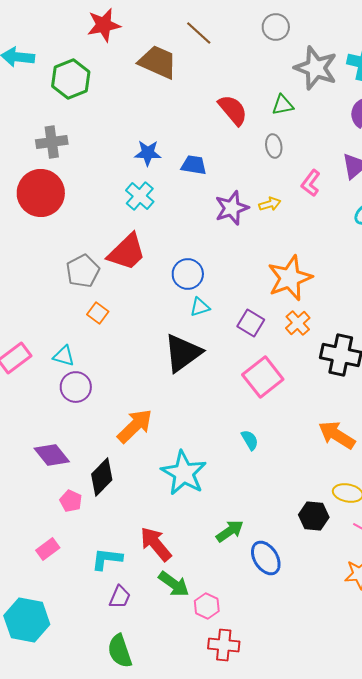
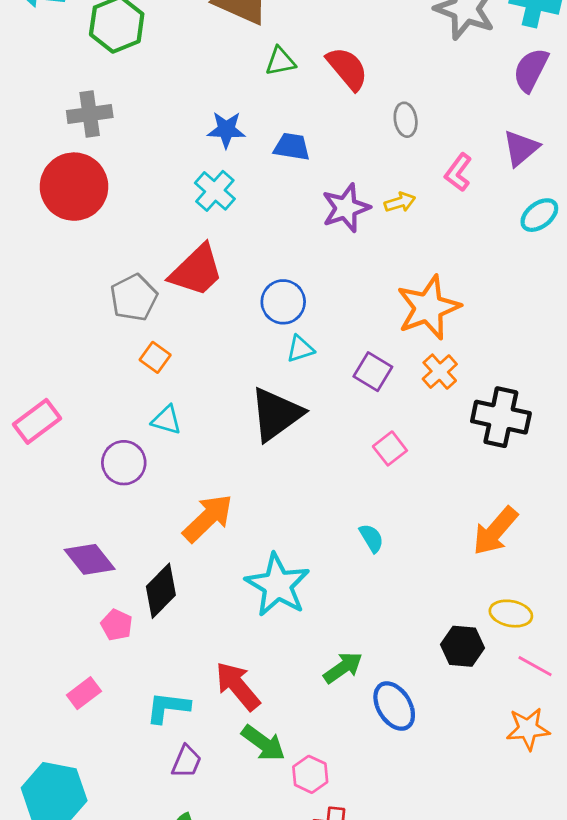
green triangle: (283, 105) -> (280, 61), moved
cyan triangle: (64, 356) -> (167, 420), moved
pink square: (263, 377) -> (390, 448), size x0.6
orange arrow: (337, 435) -> (495, 531), turned -81

